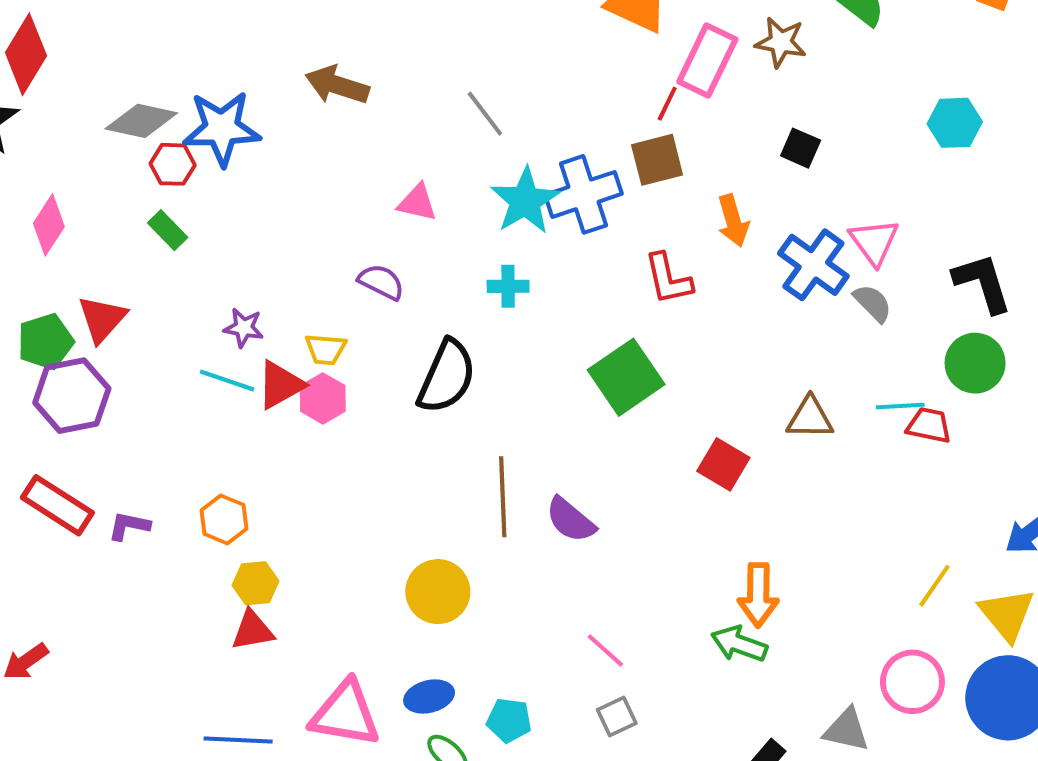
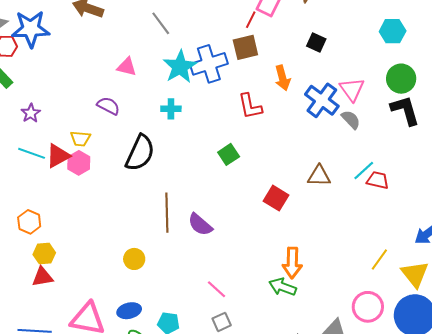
purple star: (244, 328) -> (31, 113), moved, turned 30
green circle: (975, 363) -> (401, 79), moved
green square: (626, 377) -> (229, 154), size x0.6
cyan line: (900, 406) -> (364, 171), turned -40
yellow circle: (438, 592) -> (134, 259), size x0.7

